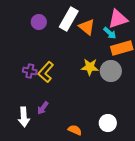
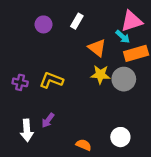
white rectangle: (69, 19) -> (77, 21), size x0.6
orange triangle: (87, 27) -> (97, 48), moved
purple cross: (30, 71) -> (20, 82), moved
yellow L-shape: (46, 72) -> (51, 80), turned 70

